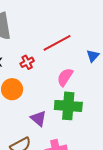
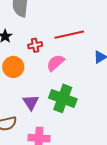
pink semicircle: (65, 77) -> (55, 63), moved

